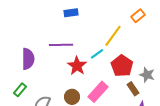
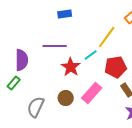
red pentagon: (122, 66) -> (116, 67), turned 30
green rectangle: (20, 90) -> (14, 83), moved

